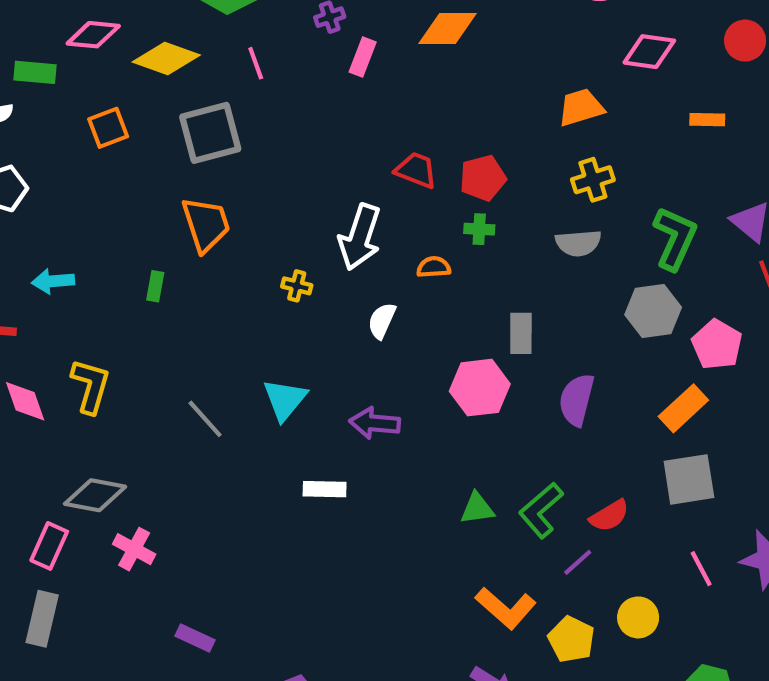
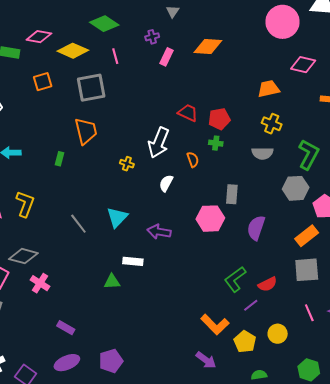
yellow cross: (593, 180) -> (272, 124), turned 36
orange semicircle: (434, 267) -> (193, 160), turned 70
green triangle: (477, 508) -> (112, 282), moved

